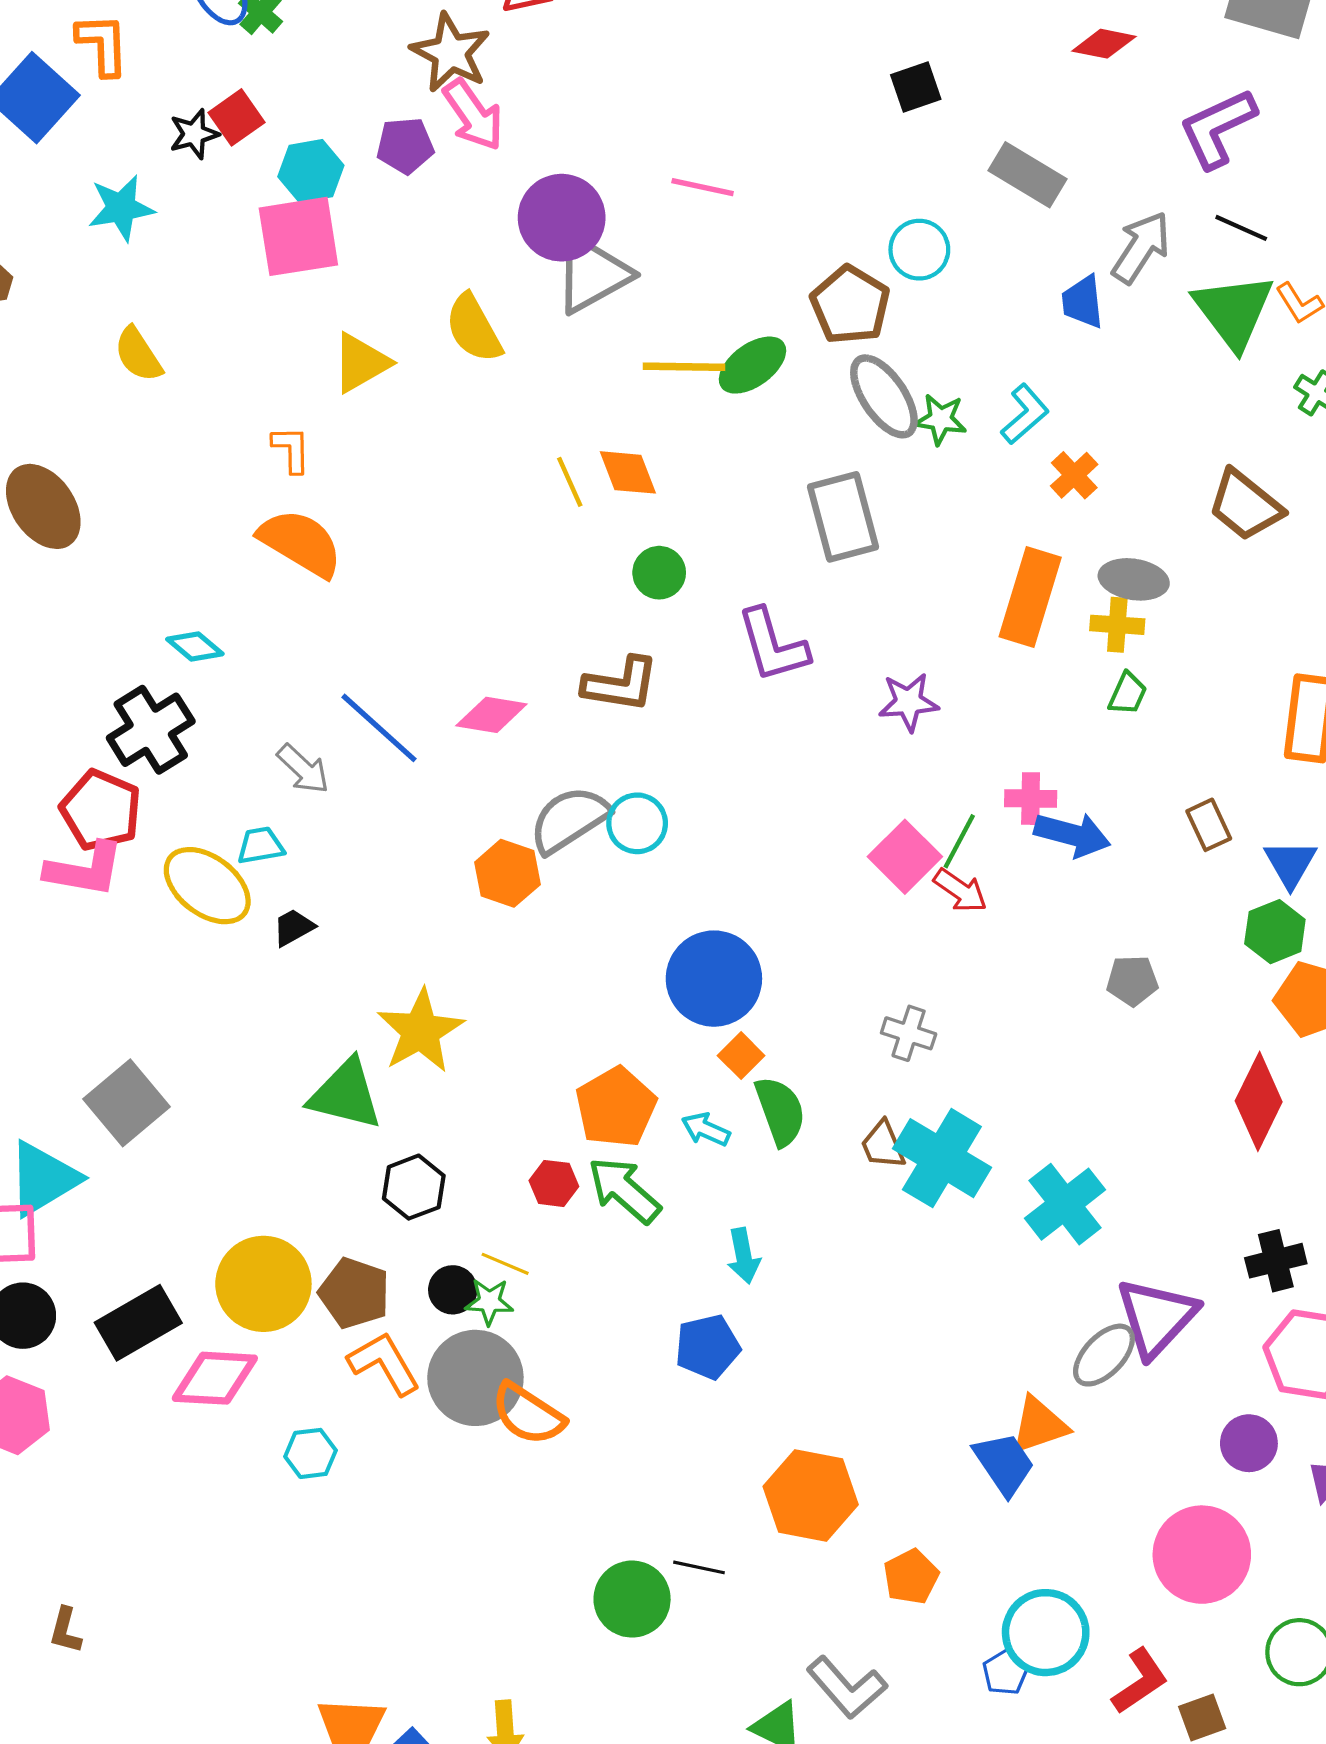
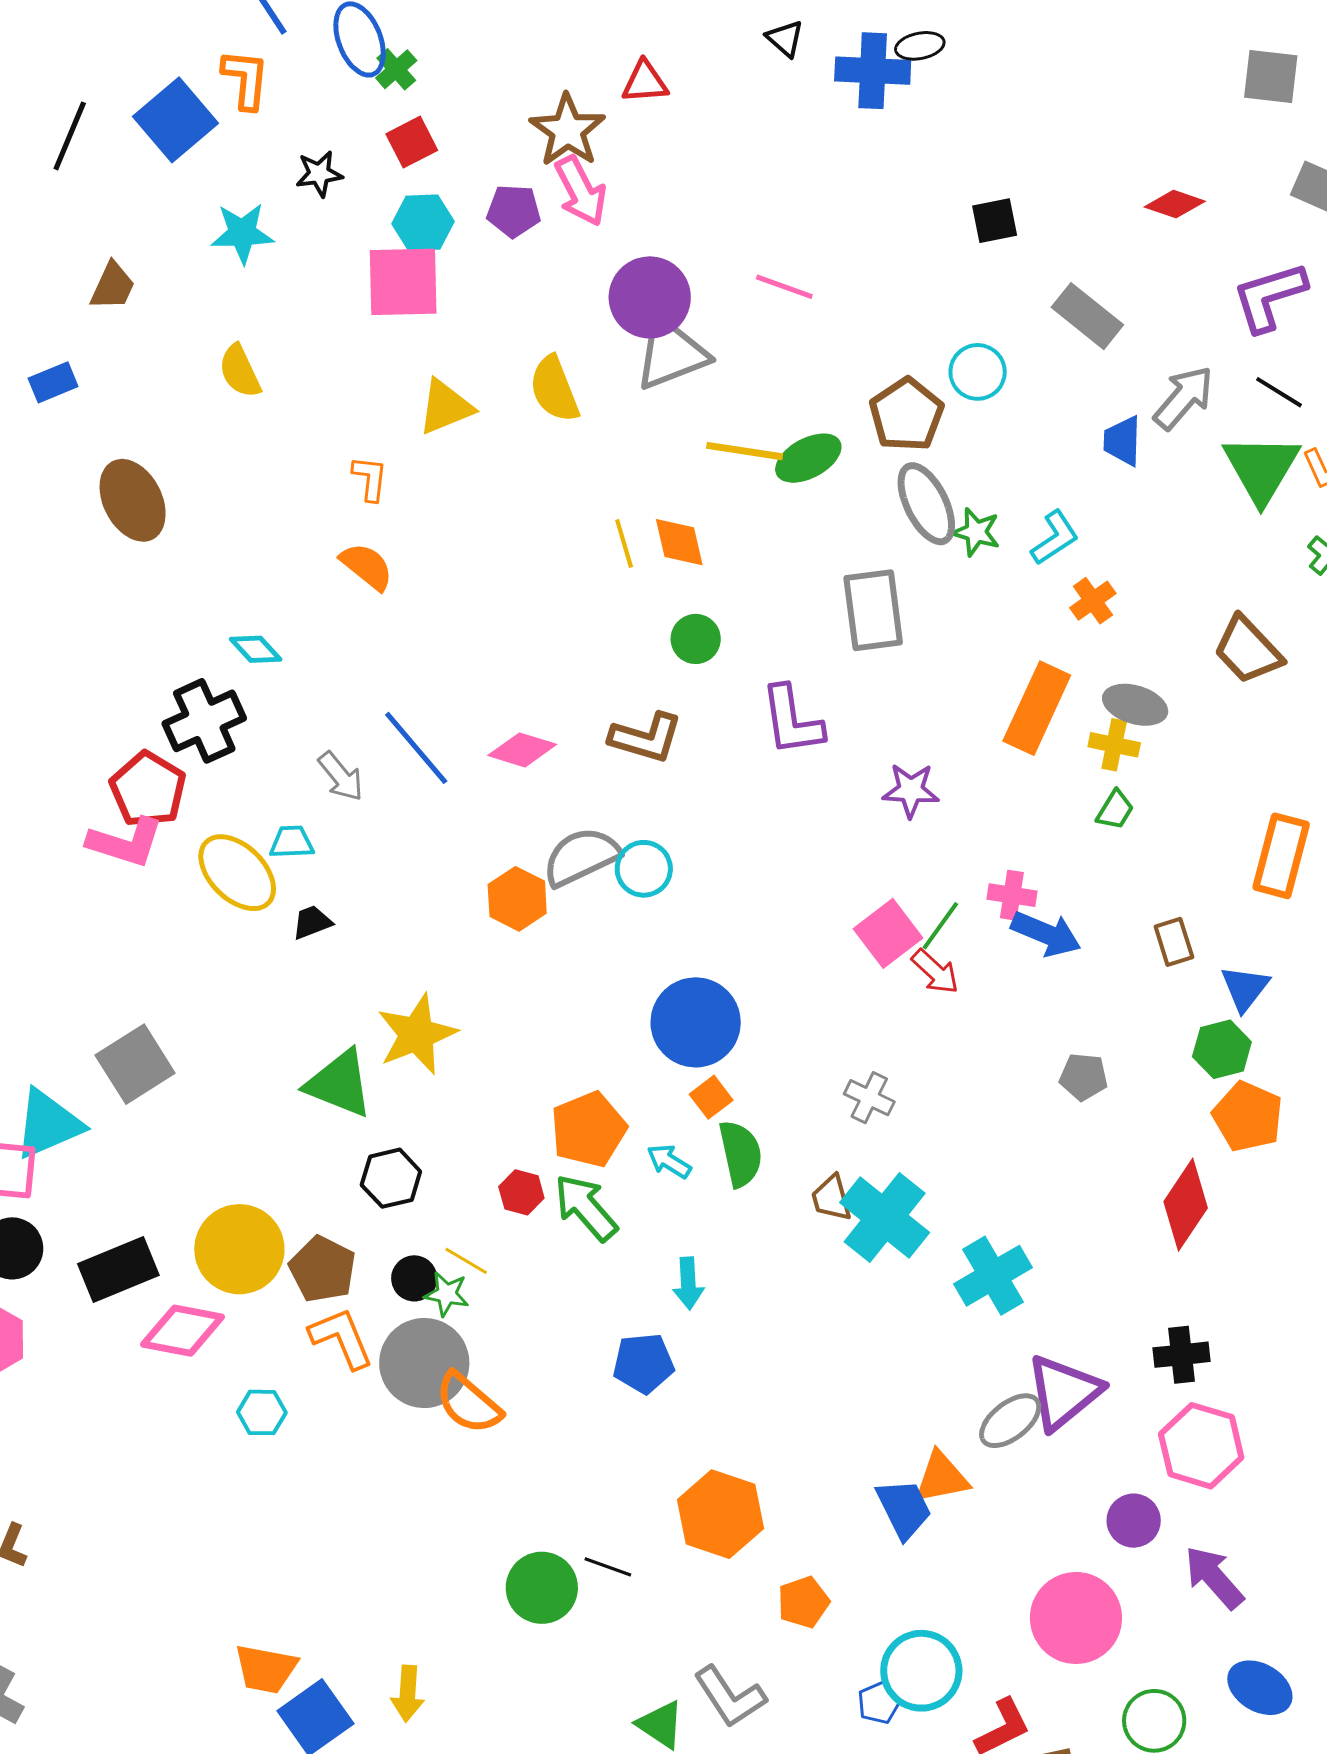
red square: (237, 117) -> (412, 142), moved
orange semicircle: (301, 543) -> (367, 566), size x0.7

